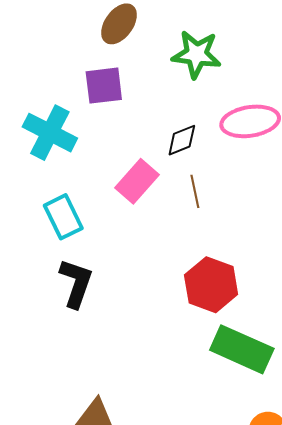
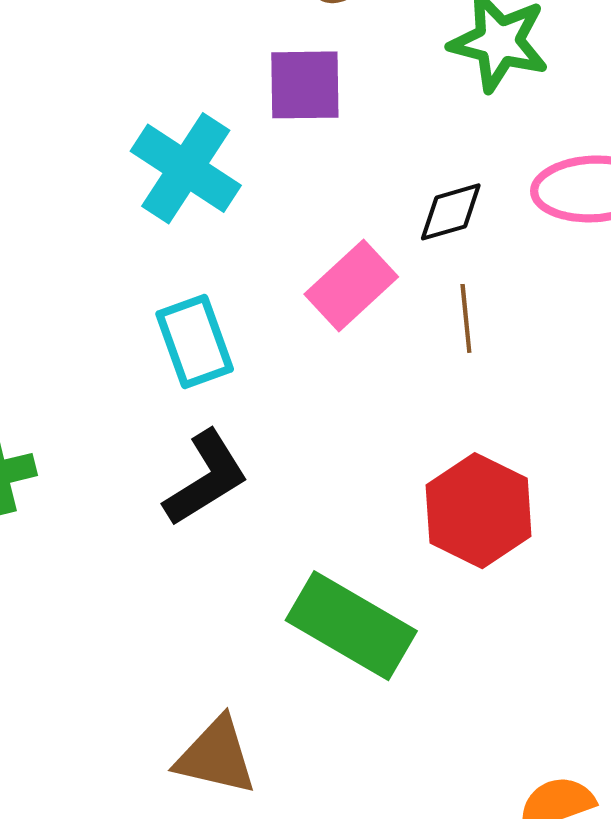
black L-shape: (76, 283) -> (206, 478), turned 33
green rectangle: (242, 349) -> (351, 626), moved

